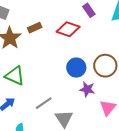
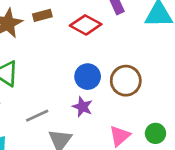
purple star: (87, 89) -> (82, 107), moved

